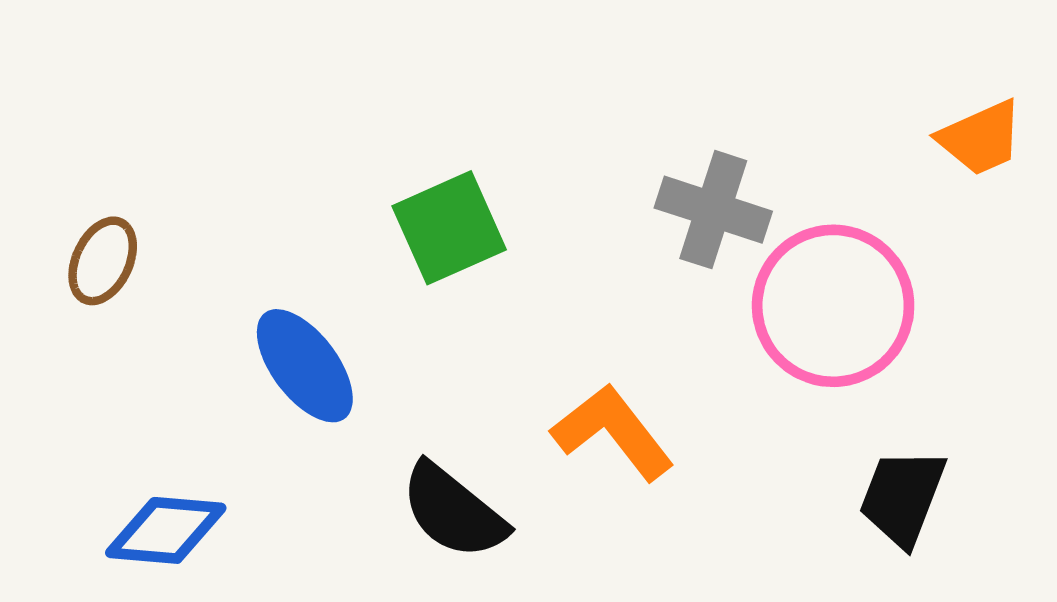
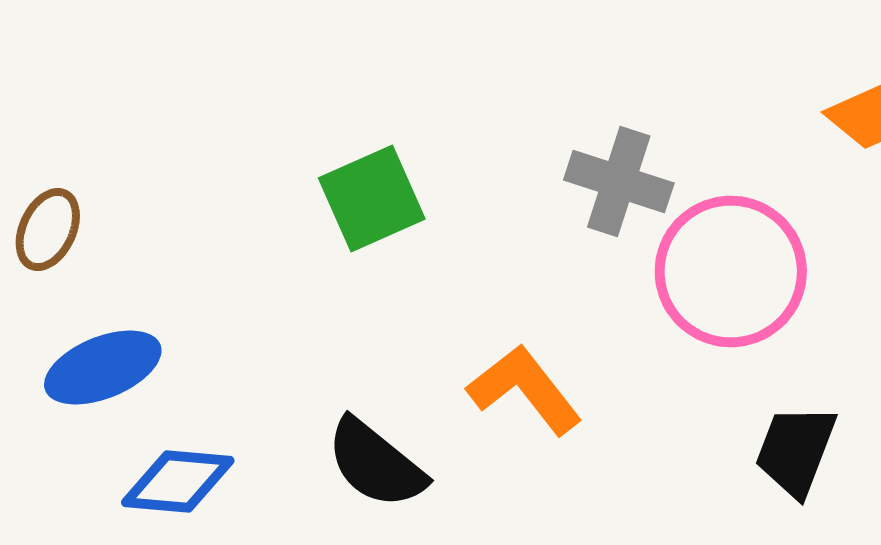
blue ellipse: (305, 366) -> (103, 368), moved, turned -75
blue diamond: (166, 530) -> (178, 482), moved

